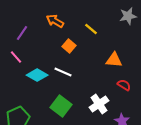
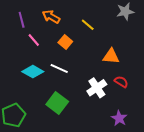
purple line: (22, 33) -> (22, 20), moved, turned -49
pink line: (16, 57) -> (34, 40), moved
white cross: (99, 104) -> (97, 88), moved

